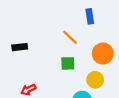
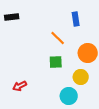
black rectangle: (20, 47) -> (12, 17), moved

